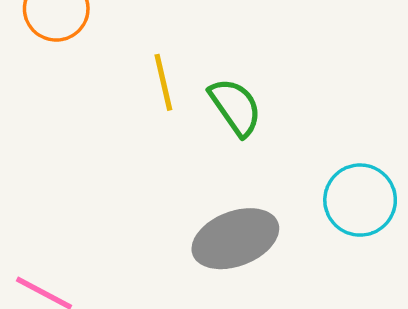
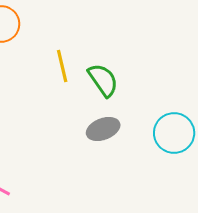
gray ellipse: (235, 239) -> (103, 129), moved, size x0.7

